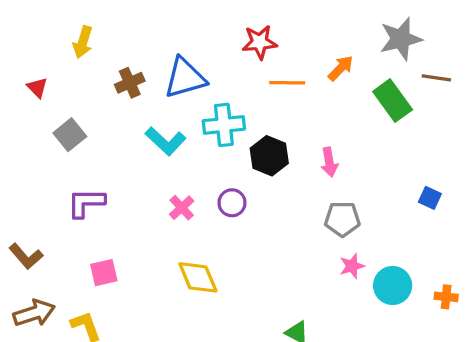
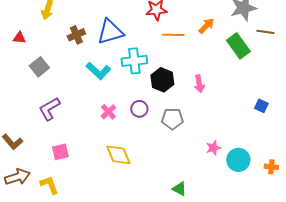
red triangle: (37, 88) -> (19, 38), turned -40
purple L-shape: (86, 203) -> (49, 109), turned -30
gray pentagon: (342, 219) -> (172, 119), moved

